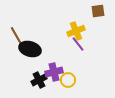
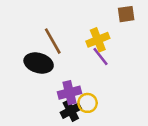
brown line: (17, 37) -> (53, 41), moved
black cross: (39, 80) -> (71, 111), moved

